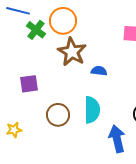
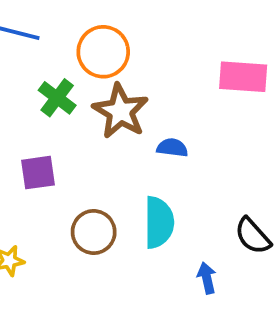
green cross: (36, 30) -> (57, 98), moved
blue arrow: (117, 139) -> (207, 278), size x0.6

